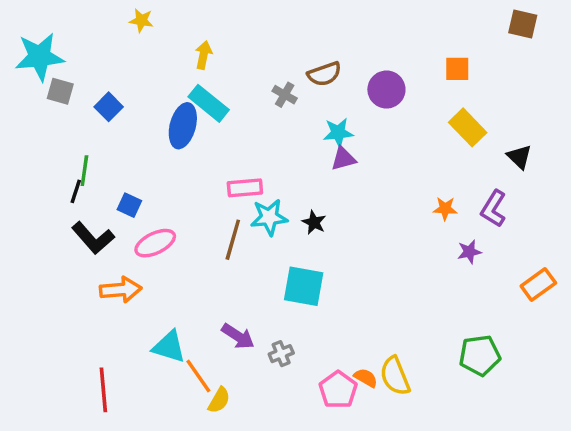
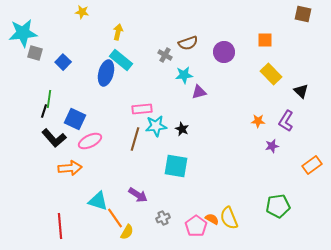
cyan star: (338, 133) -> (184, 75), moved
blue square: (129, 205) -> (75, 119), size x1.5
gray cross: (281, 354) -> (163, 218), moved

